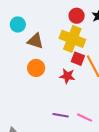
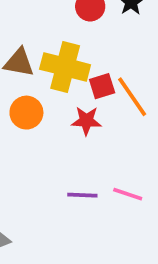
yellow cross: (72, 39) -> (65, 67), moved
red square: (78, 59) -> (102, 86), turned -32

